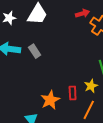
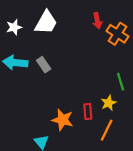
red arrow: (82, 13) -> (97, 21), turned 96
orange star: (50, 100) -> (63, 120), turned -30

